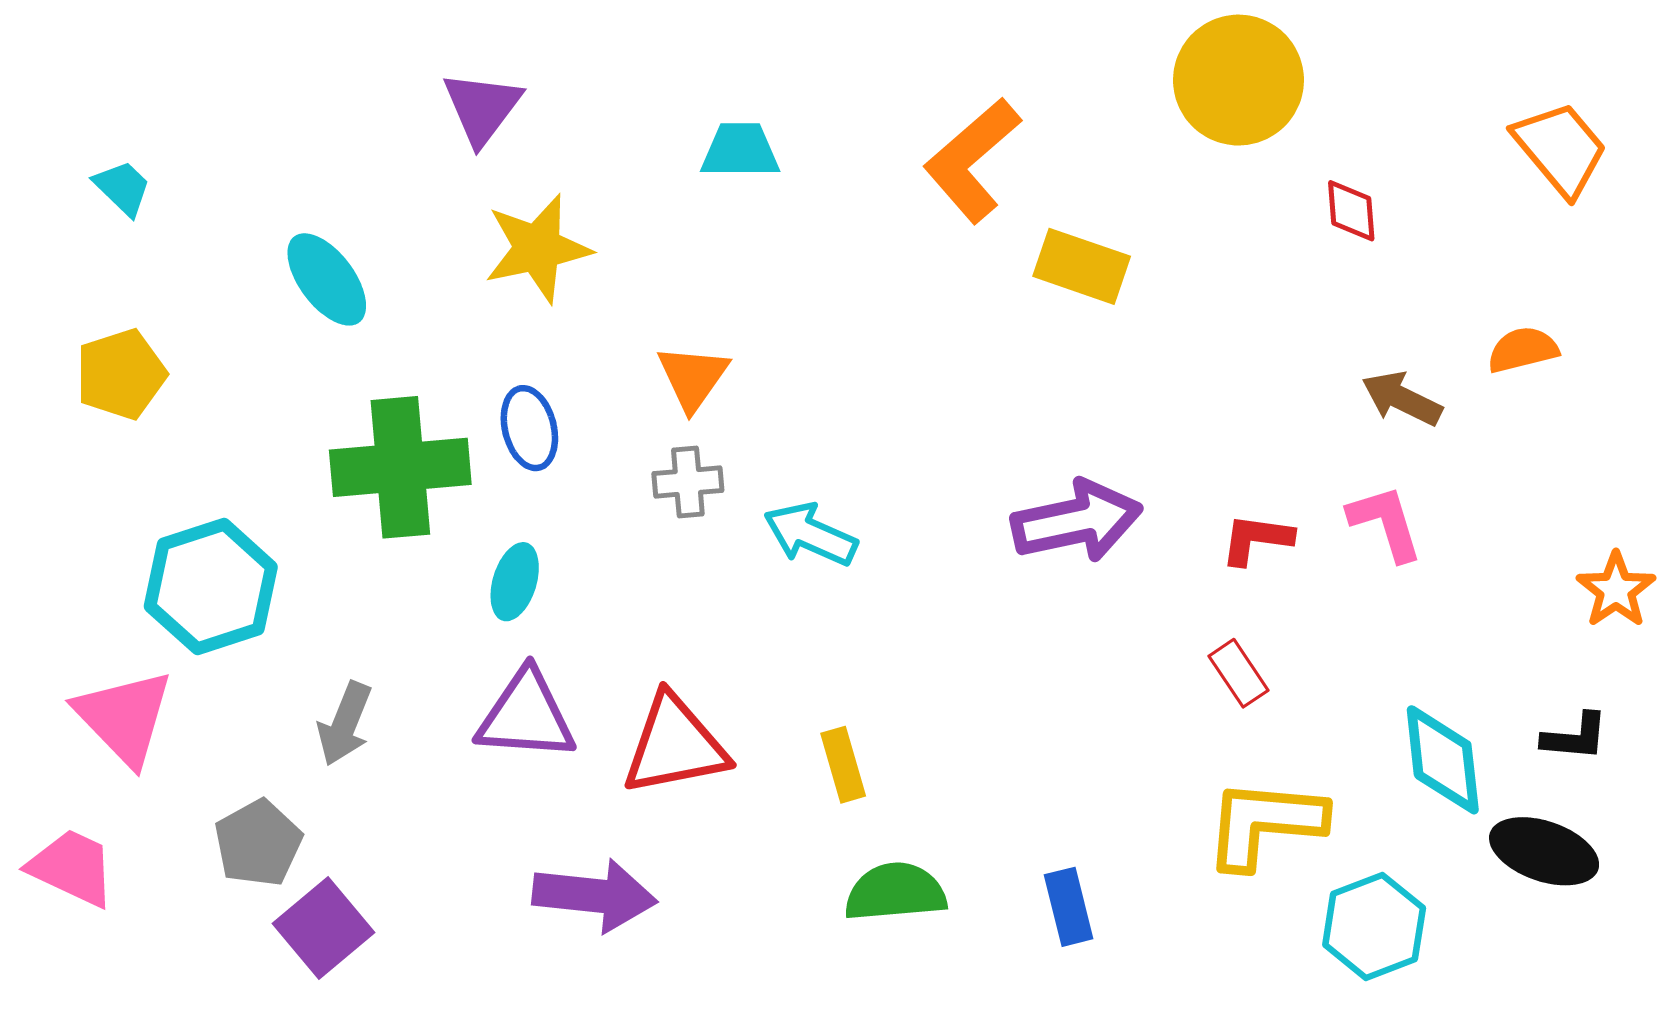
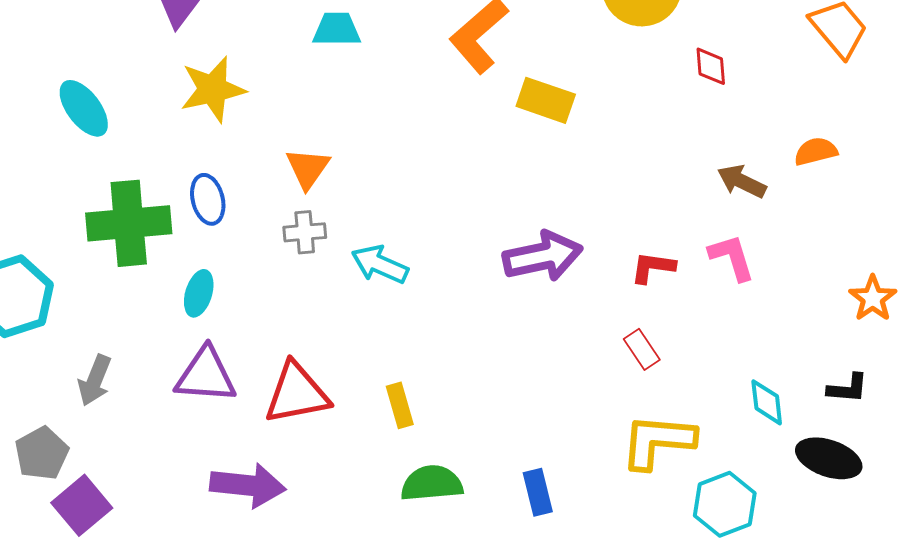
cyan diamond: (1443, 760) -> (767, 402), size x0.7

